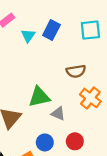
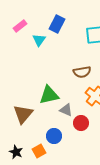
blue rectangle: (51, 30) -> (57, 24), moved
red circle: (75, 141) -> (81, 123), moved

